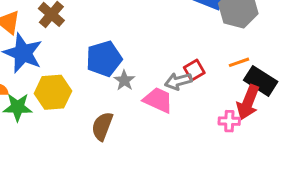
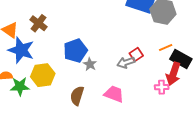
pink trapezoid: (158, 100) -> (114, 94), moved

